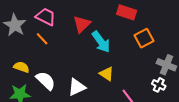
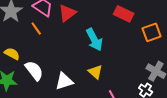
red triangle: (82, 24) -> (67, 13), moved
orange square: (144, 38) -> (152, 32), moved

